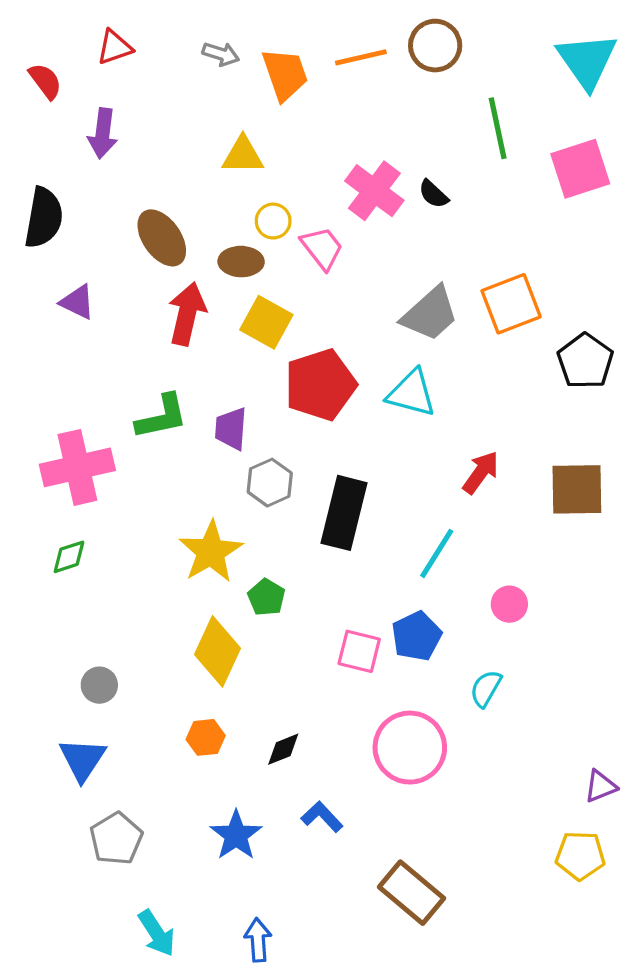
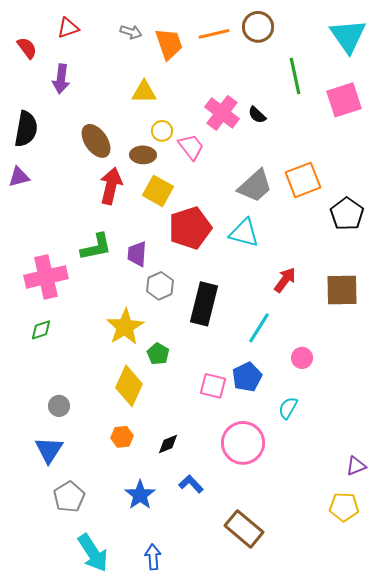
purple triangle: (77, 302) -> (19, 177), moved, turned -40
cyan arrow: (157, 933) -> (93, 553), size x1.4

